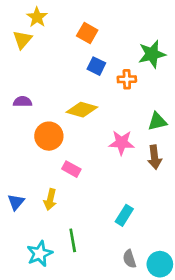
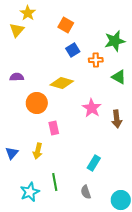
blue square: (96, 66) -> (73, 50), turned 32
green triangle: (157, 122) -> (119, 77), moved, turned 42
pink star: (122, 143) -> (92, 108), turned 30
pink rectangle: (71, 169) -> (54, 128), turned 48
gray semicircle: (129, 259) -> (86, 192), moved

